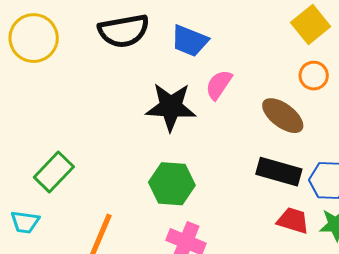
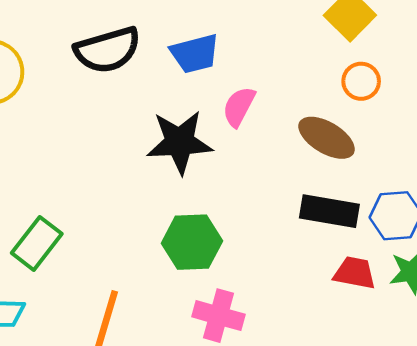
blue trapezoid: (190, 41) -> (195, 54), turned -30

